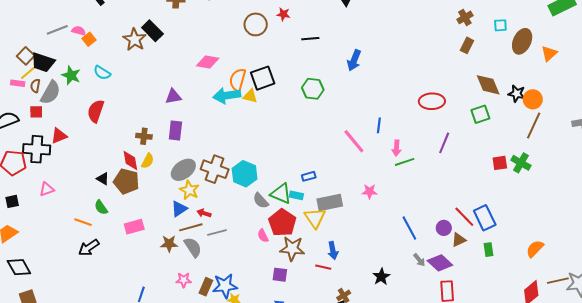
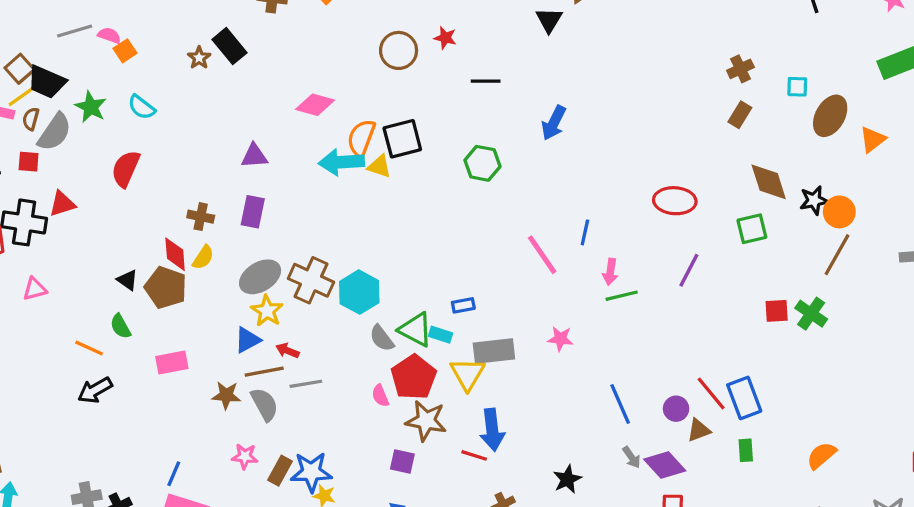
brown star: (135, 40) -> (199, 58), size x0.6
black star: (517, 94) -> (814, 200), turned -30
blue arrow: (333, 251) -> (492, 430), size x1.4

